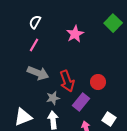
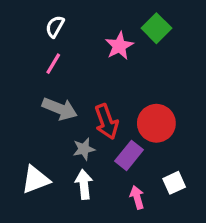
green square: (113, 23) -> (156, 28), moved
red circle: (98, 82) -> (156, 123), size x1.5
white square: (109, 119) -> (174, 183), turned 32

